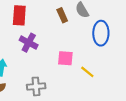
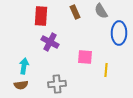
brown rectangle: (62, 15) -> (75, 12), moved
yellow line: (87, 72) -> (106, 70), turned 56

